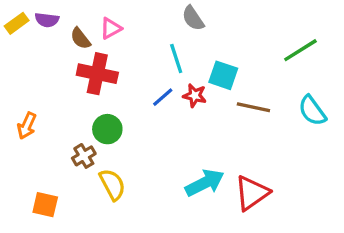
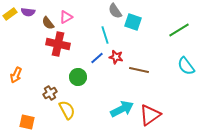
cyan square: (223, 75) -> (133, 22), moved
brown line: (253, 107) -> (139, 70), moved
green circle: (107, 129) -> (78, 77), moved

